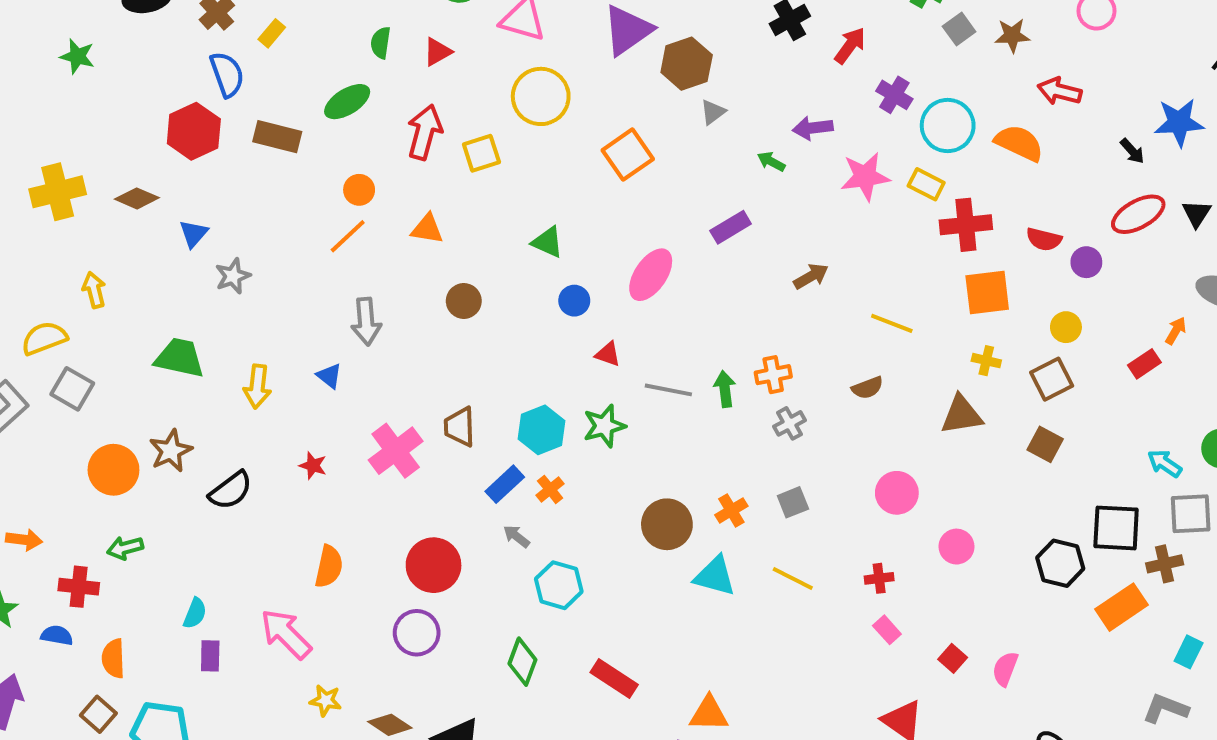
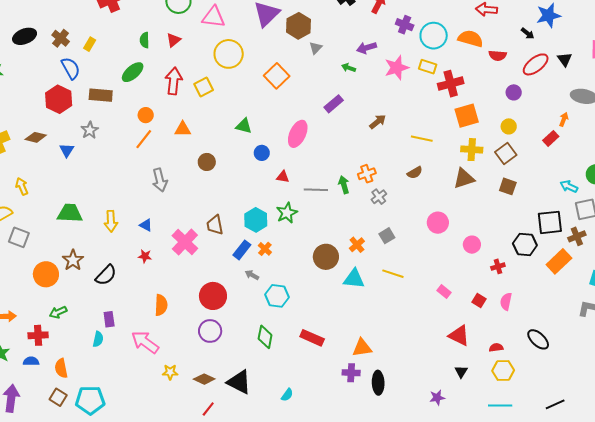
red semicircle: (1044, 239) -> (498, 55), moved
gray star: (233, 276) -> (90, 130), moved
yellow cross: (986, 361) -> (472, 150), size x1.5
blue triangle: (329, 376) -> (146, 225), moved
red cross: (879, 578) -> (498, 266), moved
purple rectangle: (210, 656) -> (109, 319), moved

